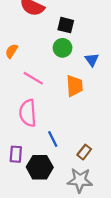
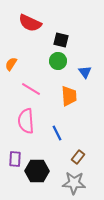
blue line: (53, 139) -> (57, 133), moved

